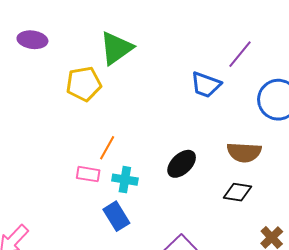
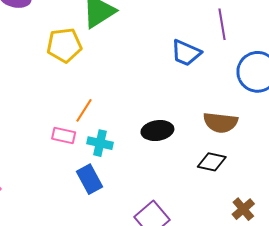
purple line: (240, 54) -> (222, 24), turned -52
black ellipse: (182, 164) -> (157, 131), turned 32

